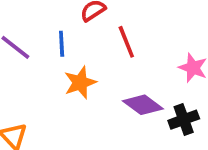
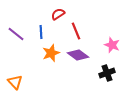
purple diamond: (143, 105) -> (78, 55), moved

